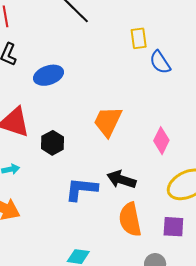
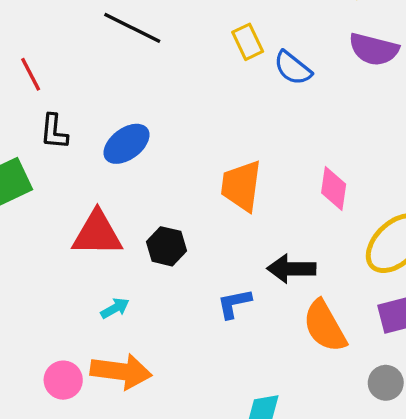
blue L-shape: (81, 189) -> (234, 304), size x0.7

